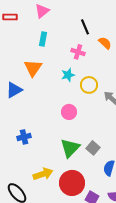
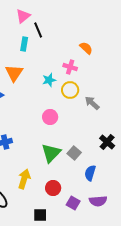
black line: (85, 27) -> (38, 30), moved
pink cross: (78, 52) -> (70, 67), moved
yellow arrow: (43, 174) -> (24, 179), turned -54
red circle: (72, 183) -> (53, 188), size x0.6

